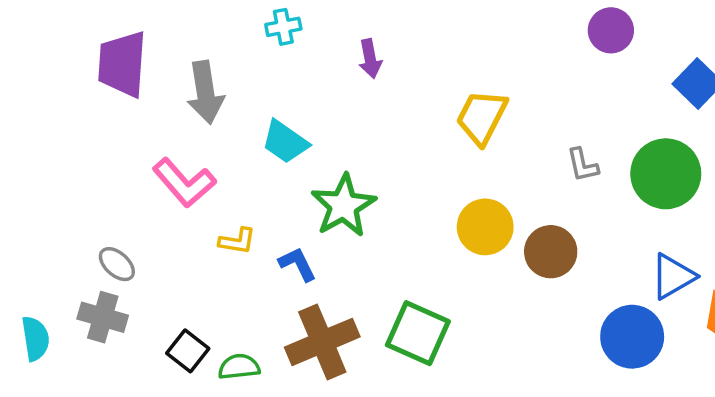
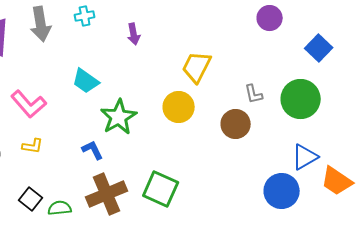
gray arrow: (205, 92) -> (41, 24), moved
yellow circle: (485, 227) -> (179, 107), moved
yellow L-shape: (237, 241) -> (33, 146), moved
brown circle: (551, 252) -> (236, 124), moved

